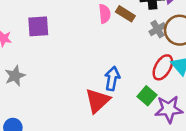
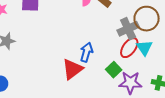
gray cross: (157, 29) -> (128, 29), moved, size x1.5

